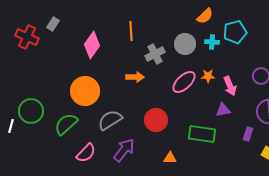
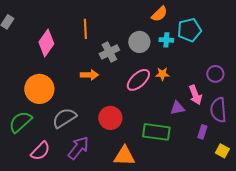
pink arrow: (230, 86) -> (195, 95), moved
orange triangle: (170, 158) -> (124, 156), size x1.6

